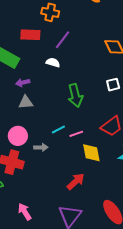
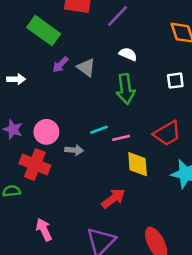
white semicircle: (53, 63) -> (128, 54), moved
purple arrow: (23, 82) -> (60, 65), turned -40
gray triangle: (26, 102) -> (86, 67), moved, turned 35

